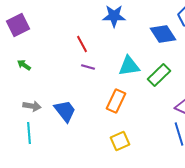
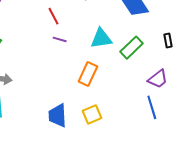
blue trapezoid: (65, 111) -> (58, 115), moved, turned -145

